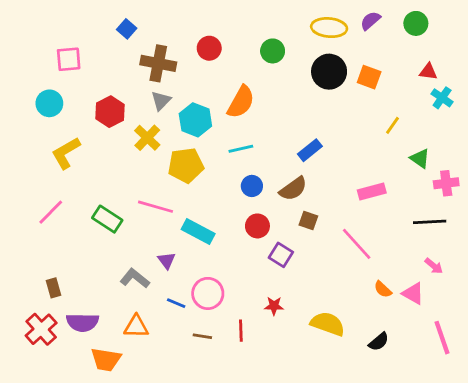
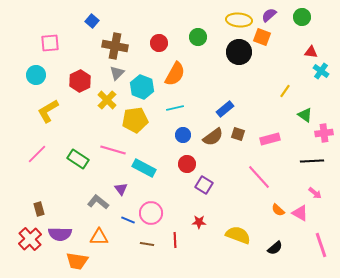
red circle: (209, 48) -> (159, 43), moved
orange square: (369, 77) -> (262, 37), moved
brown square: (308, 220) -> (238, 134), moved

